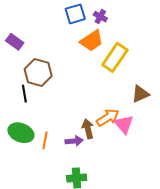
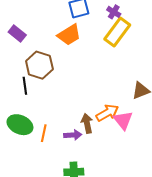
purple cross: (100, 17) -> (114, 12), moved
orange trapezoid: (92, 41) -> (69, 35), moved
yellow rectangle: (115, 57) -> (117, 32), moved

